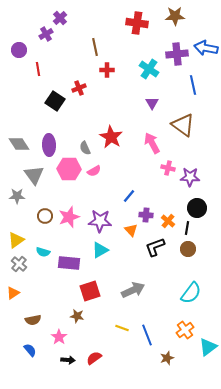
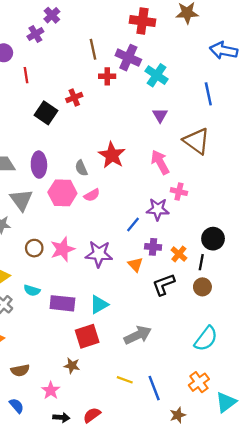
purple cross: (177, 54) -> (128, 58), moved, turned 30
purple star: (190, 177) -> (158, 209), moved
cyan triangle: (100, 250) -> (99, 305), moved

